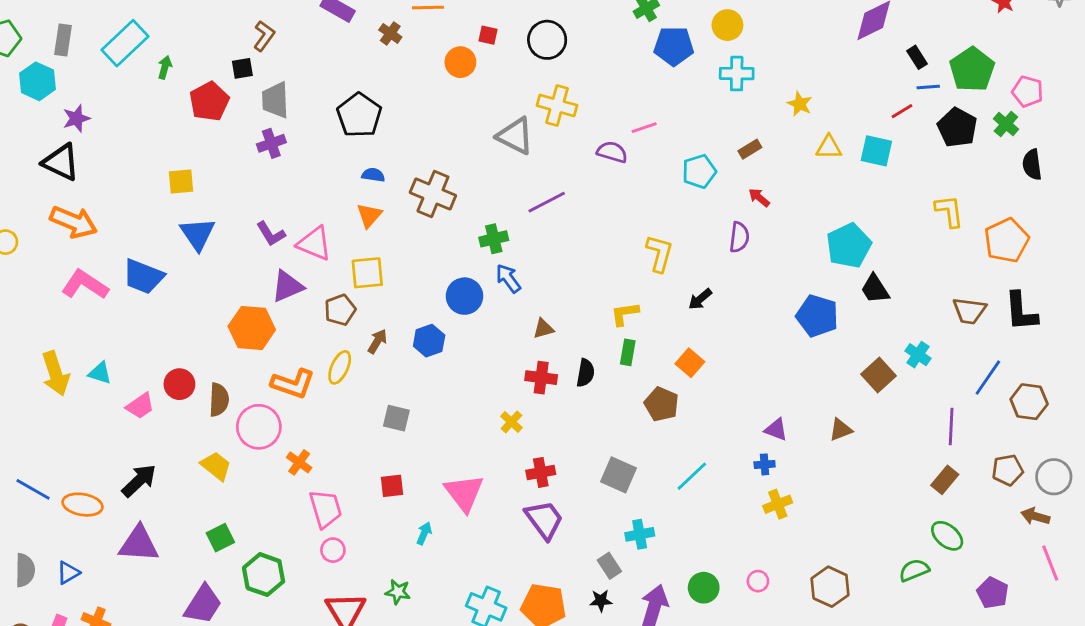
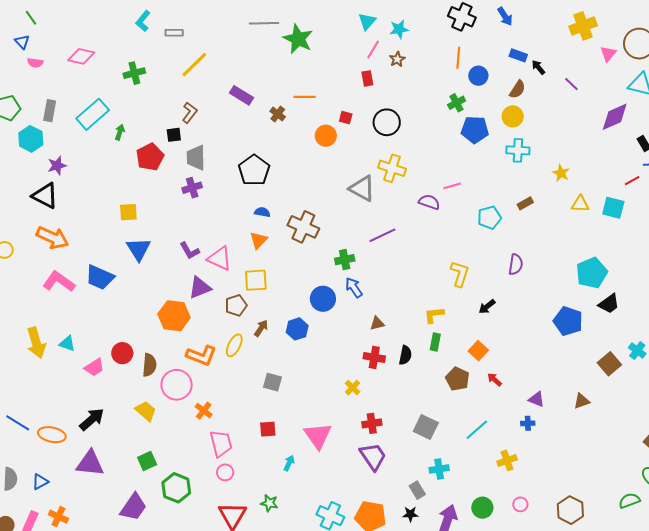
red arrow: (759, 198) -> (494, 380), moved
black trapezoid: (875, 289) -> (609, 304), turned -95
yellow cross: (778, 504) -> (507, 460), moved

